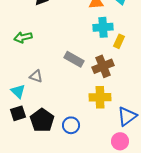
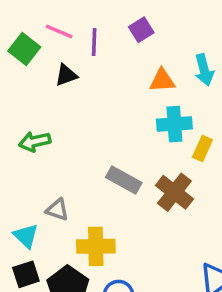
brown cross: (103, 66) -> (174, 192), turned -30
yellow cross: (100, 97) -> (96, 246), moved

